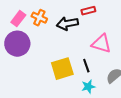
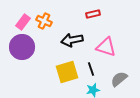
black arrow: (67, 24) -> (72, 40), moved

